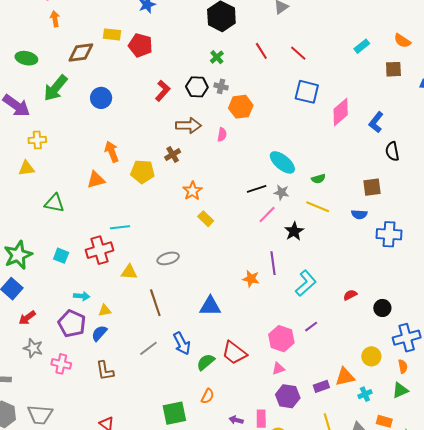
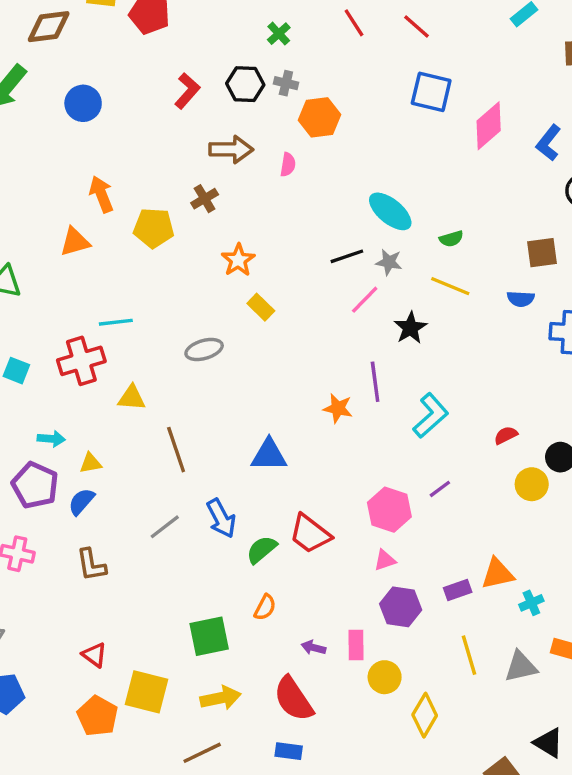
gray ellipse: (168, 258) -> (204, 349), moved
yellow circle: (371, 356) -> (532, 484), moved

